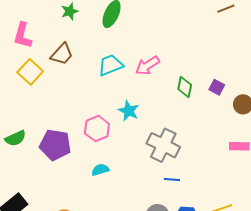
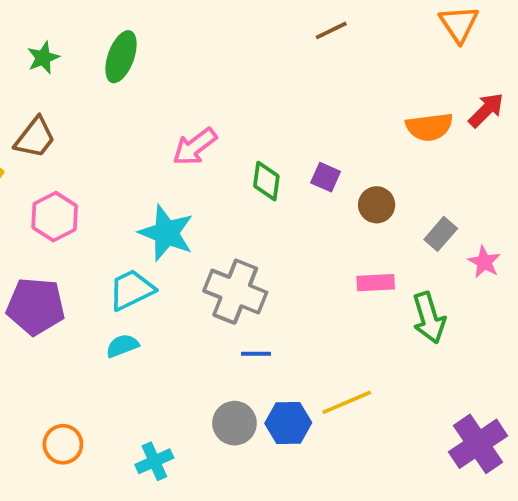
cyan trapezoid: (110, 65) -> (131, 290), moved
cyan star: (129, 111) -> (166, 233), size x1.4
pink hexagon: (97, 129) -> (55, 217), moved

